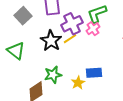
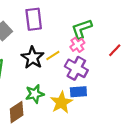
purple cross: (72, 24) -> (76, 68), moved, turned -35
yellow star: (78, 83) -> (61, 102), size x1.5

